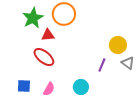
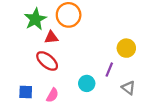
gray triangle: (128, 63) -> (128, 88), moved
cyan circle: (81, 87) -> (87, 83), moved

